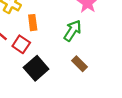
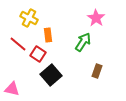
brown rectangle: (79, 64) -> (97, 71), moved, turned 64

